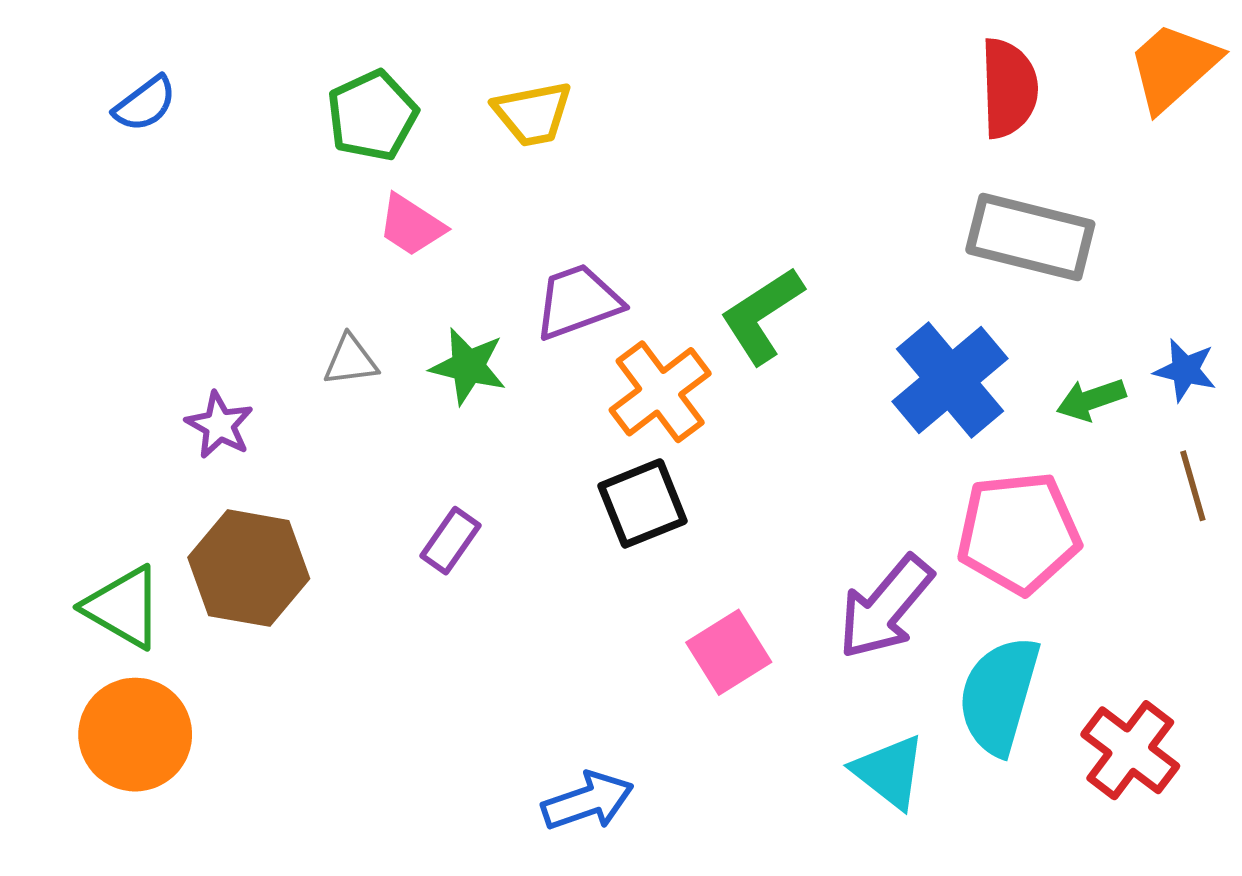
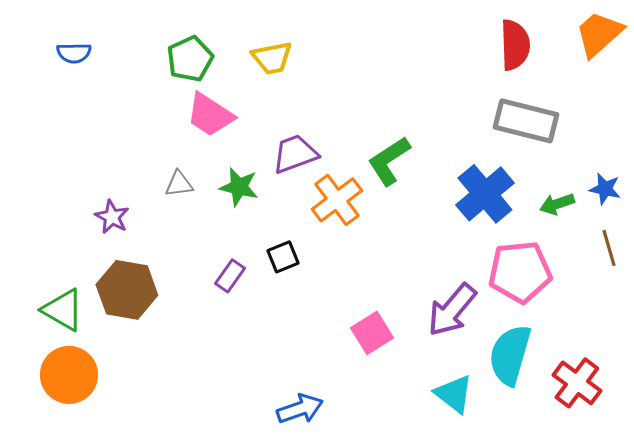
blue semicircle: (145, 104) -> (74, 53), turned 36
pink trapezoid: (411, 225) -> (210, 115), size x1.4
black square: (642, 503) -> (283, 257), moved, size x0.7

